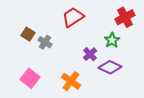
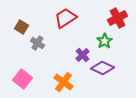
brown square: (28, 34) -> (21, 27), moved

